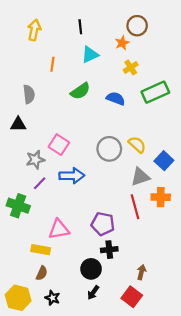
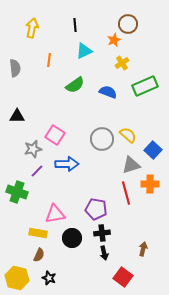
gray semicircle: (29, 94) -> (15, 68), moved
black circle: (91, 269) -> (72, 238), moved
brown arrow: (141, 272) -> (143, 249), moved
black arrow: (93, 292) -> (104, 253), moved, turned -48

